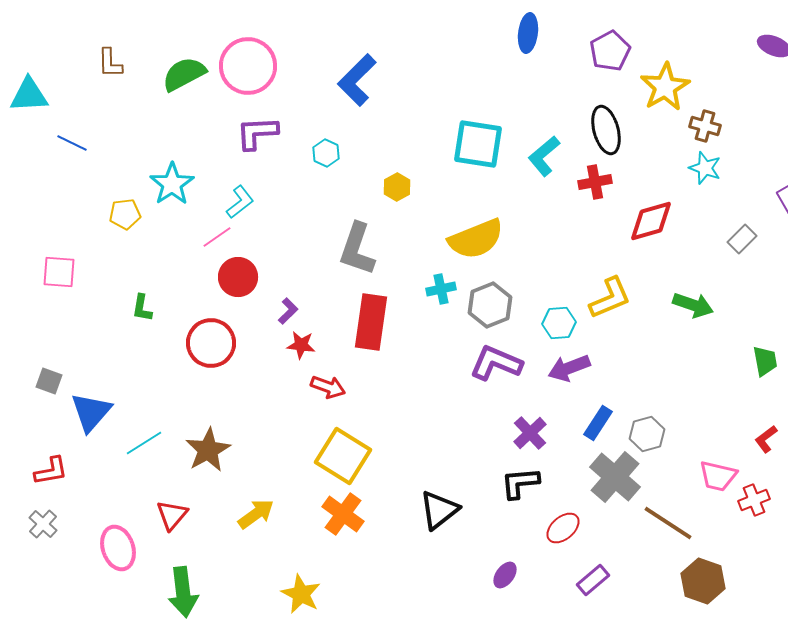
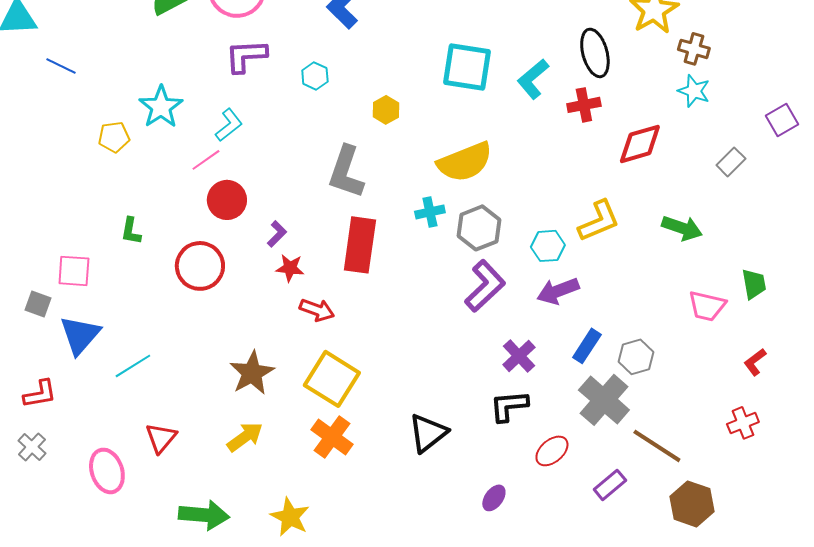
pink square: (59, 272) -> (74, 271), moved
purple L-shape: (496, 363) -> (485, 286), turned 114
brown star: (208, 450) -> (252, 373), moved
pink trapezoid: (718, 476) -> (707, 306), moved
purple rectangle: (593, 580) -> (610, 485), moved
green arrow: (183, 592) -> (204, 515), moved, turned -78

